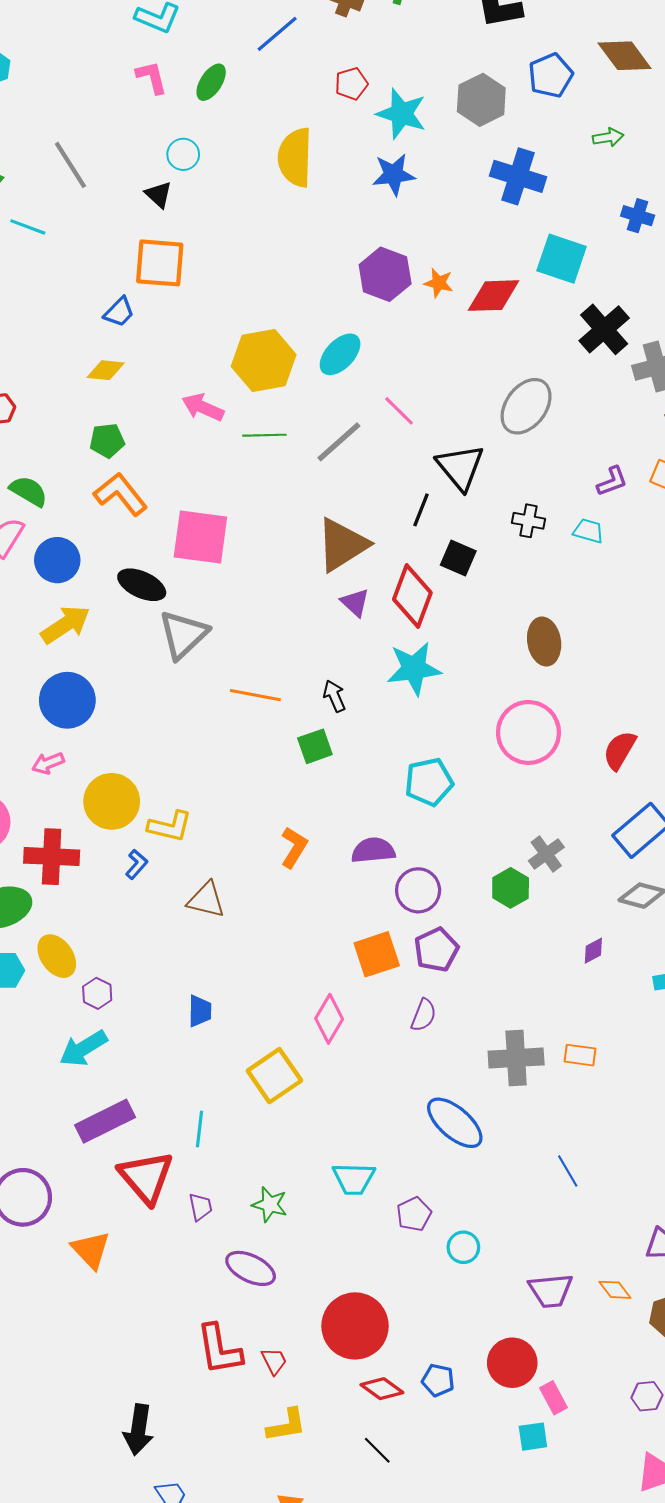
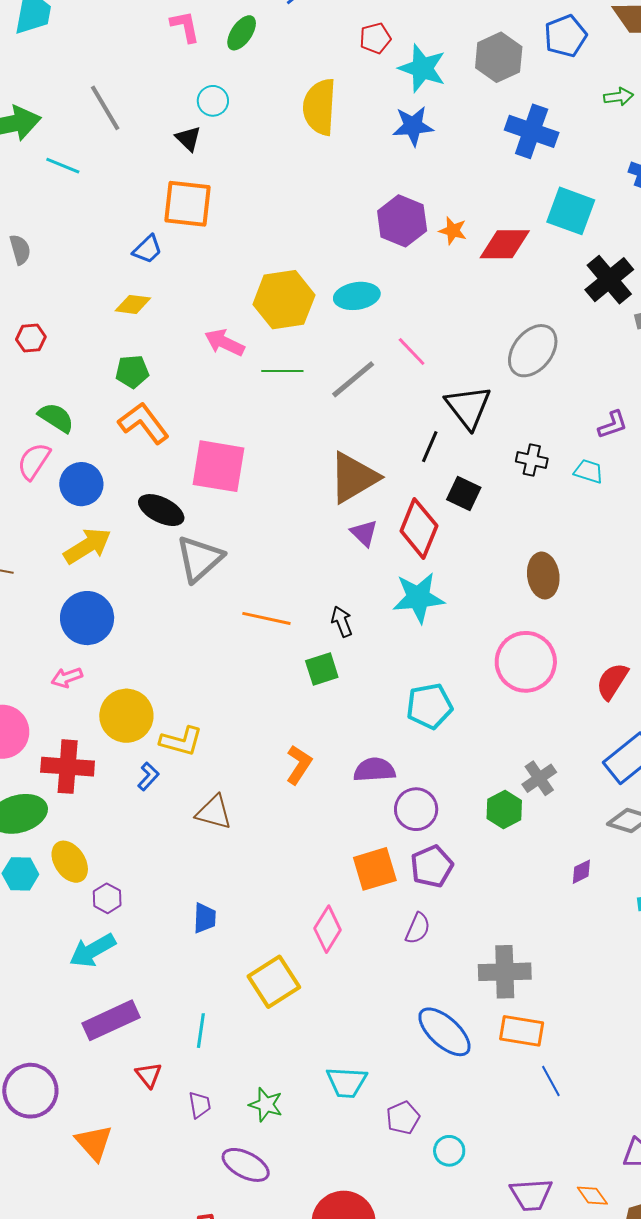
cyan ellipse: (340, 354) -> (357, 296), turned 36
orange rectangle: (580, 1055) -> (522, 1031), moved, size x1.4
red triangle: (146, 1177) -> (149, 1075), size x0.5

